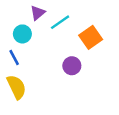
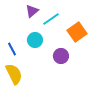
cyan circle: (22, 34) -> (35, 40), moved

